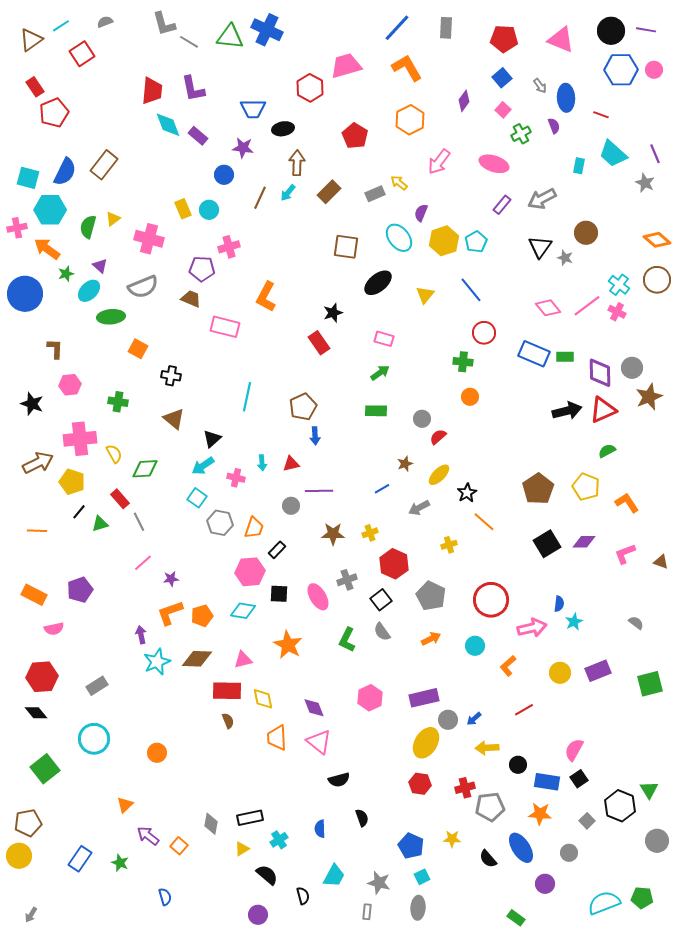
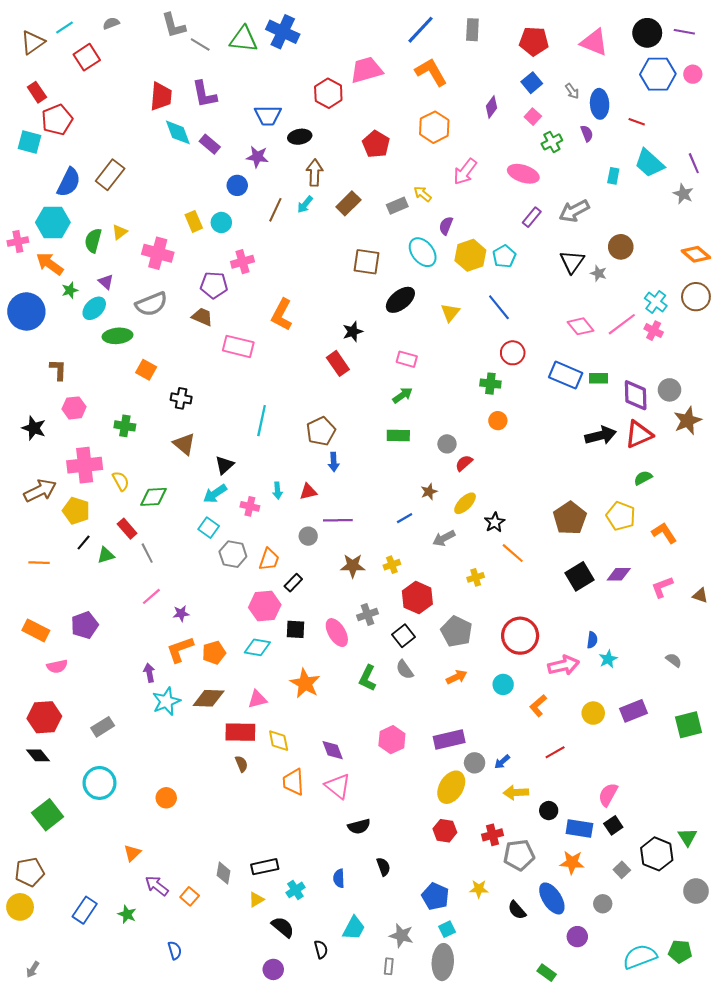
cyan square: (28, 178) -> (30, 142), moved
gray ellipse: (418, 908) -> (443, 962), size x1.4

